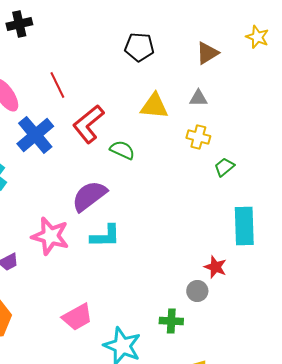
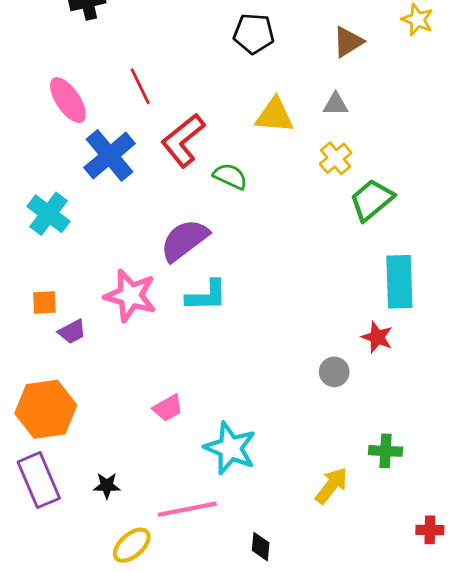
yellow cross: (198, 137) -> (336, 158), turned 35
green trapezoid: (224, 167) -> (372, 200), size x1.6
red star: (215, 267) -> (377, 337), moved
pink trapezoid: (77, 317) -> (168, 408), size x0.7
green cross: (171, 321) -> (386, 451), moved

